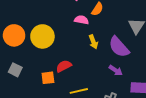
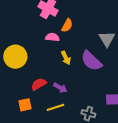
purple arrow: (116, 70) -> (60, 88), moved
orange square: (48, 78) -> (25, 105), moved

